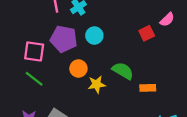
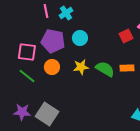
orange circle: (78, 68) -> (52, 67), moved
yellow star: (97, 84) -> (81, 67), moved
orange rectangle: (148, 88) -> (127, 68), moved

